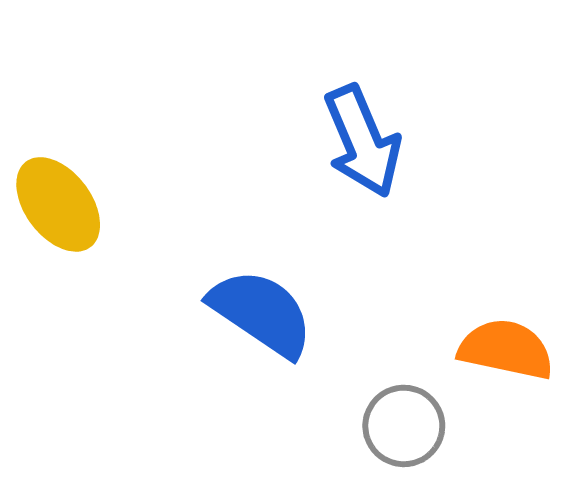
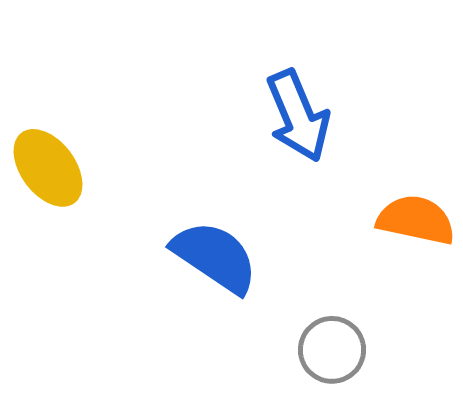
orange semicircle: (506, 349) -> (416, 220), moved

